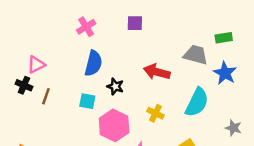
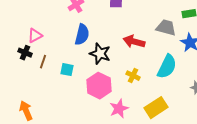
black star: (115, 86) -> (100, 54), size x1.5
cyan square: (87, 101) -> (67, 70), moved

